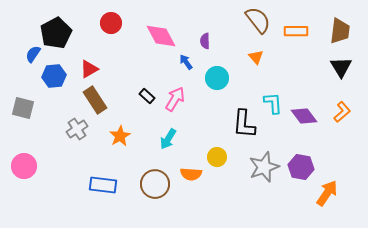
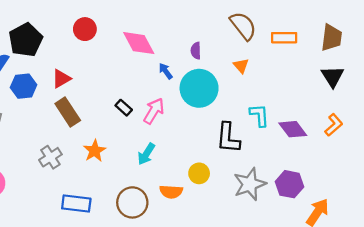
purple semicircle: (205, 41) -> (196, 51), moved
cyan circle: (217, 78) -> (199, 88), size x1.5
gray cross: (77, 129) -> (50, 157), moved

